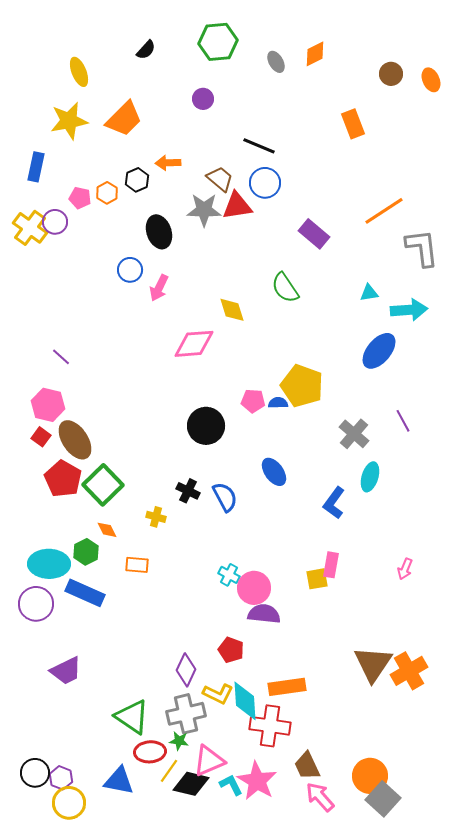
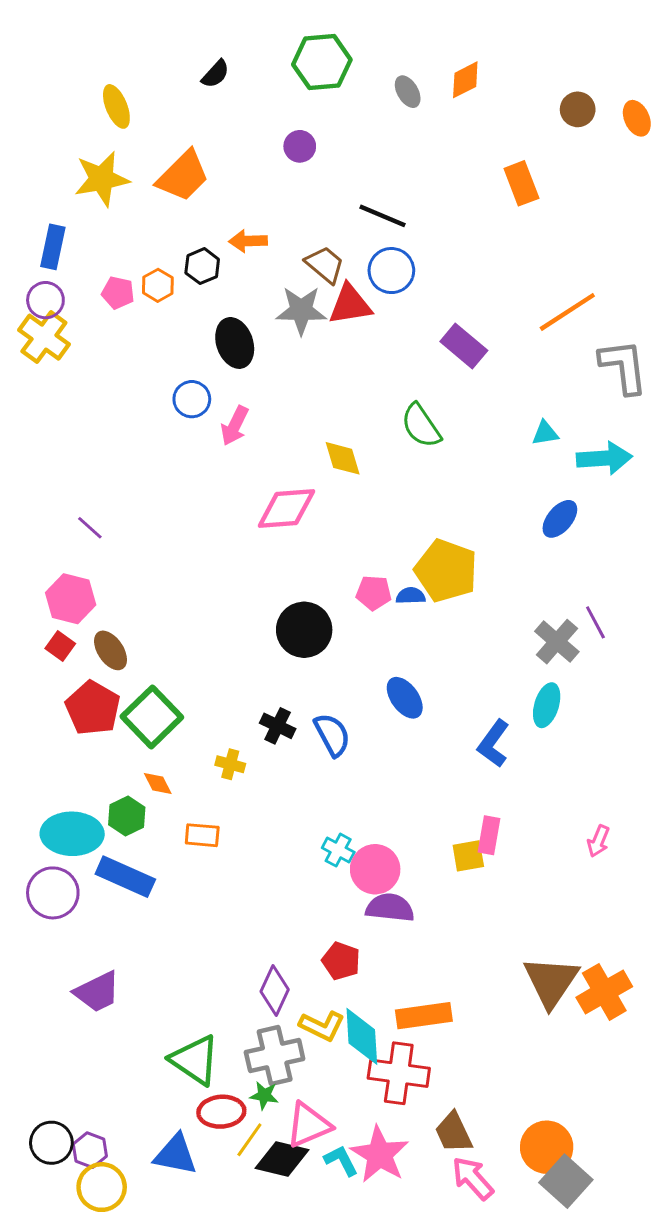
purple circle: (55, 222) -> (45, 300), moved
blue ellipse: (379, 351) -> (560, 519), size x0.7
gray cross: (354, 434) -> (557, 642), moved
brown ellipse: (75, 440) -> (111, 650), size x0.7

